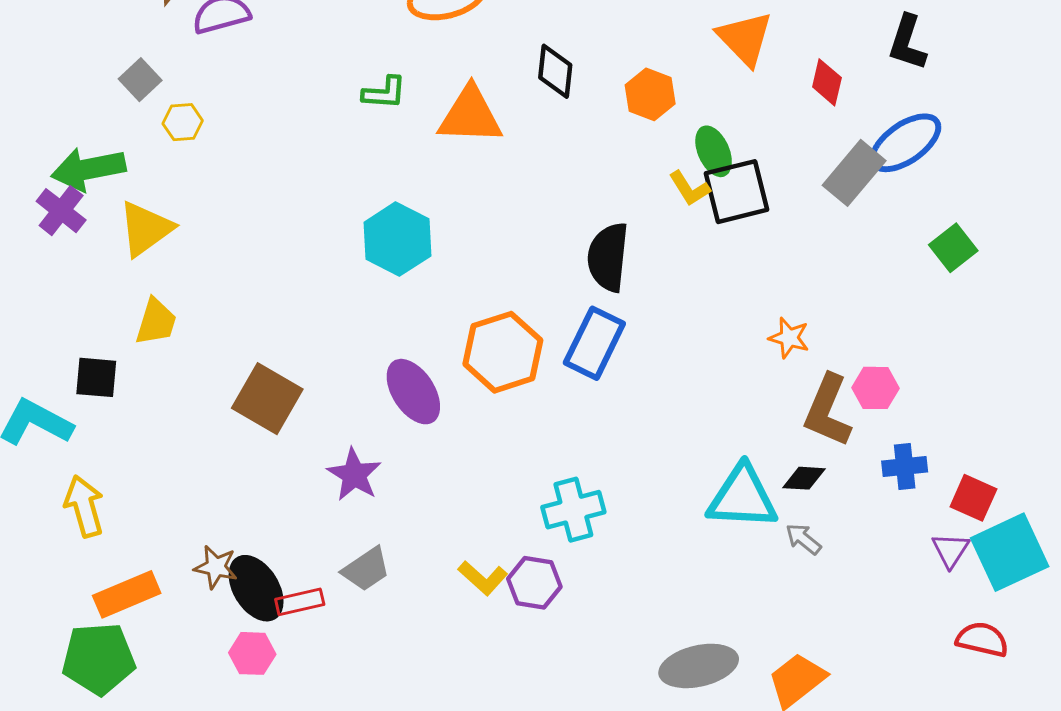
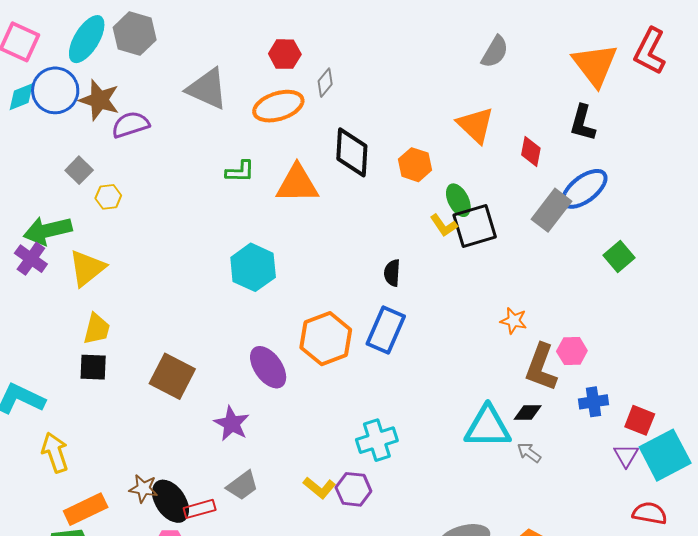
black diamond: (555, 71) -> (352, 152), size x1.4
black semicircle: (608, 257) -> (392, 273), size x0.6
black square: (96, 377) -> (93, 367), moved

